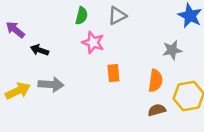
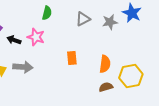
gray triangle: (117, 16) -> (83, 19), moved
pink star: (93, 42) -> (36, 37), moved
gray star: (172, 50) -> (110, 22), moved

